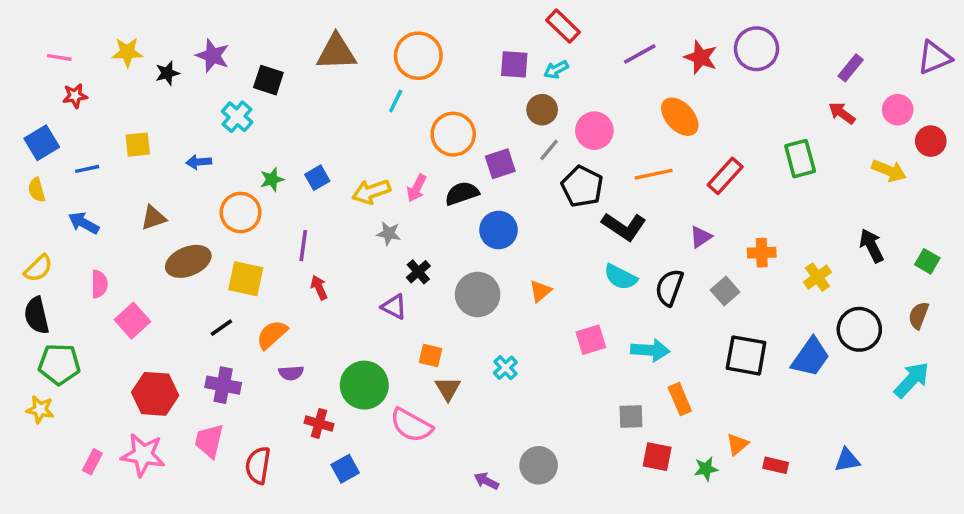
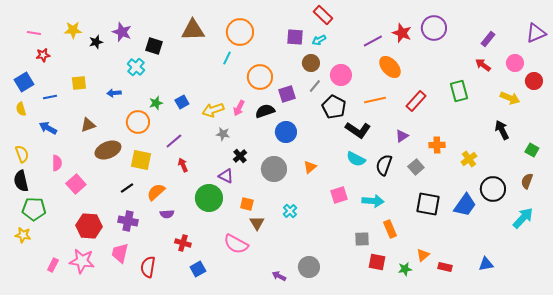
purple line: (640, 54) -> (373, 41), moved
purple line: (303, 246) -> (174, 141), turned 42
black arrow: (872, 246) -> (502, 130), moved
yellow semicircle: (38, 268) -> (22, 154), turned -66
green circle: (364, 385) -> (209, 198), moved

